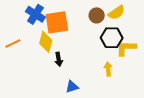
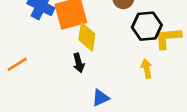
yellow diamond: (46, 42) -> (87, 37), moved
orange line: (13, 43) -> (17, 64), moved

